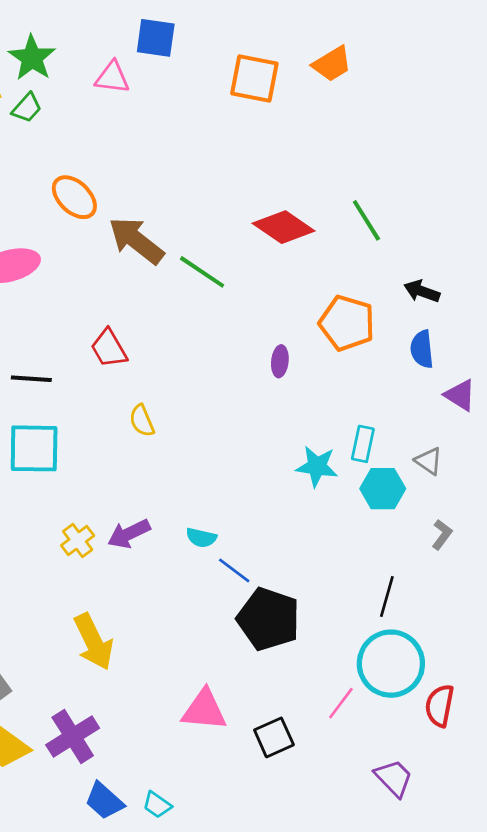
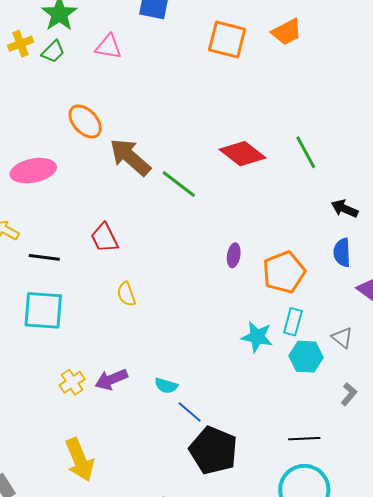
pink triangle: (112, 77) -> (108, 47), moved
orange pentagon: (347, 323) -> (284, 272), moved, turned 30
black line: (387, 597) -> (304, 439), turned 68

